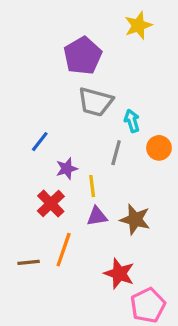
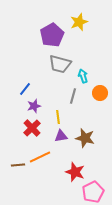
yellow star: (138, 25) -> (79, 22), moved
purple star: (67, 169) -> (34, 106), moved
orange line: (64, 250) -> (40, 157), turned 45

